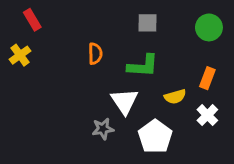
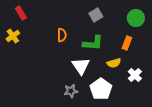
gray square: (147, 23) -> (96, 15), turned -32
orange rectangle: (207, 78) -> (127, 43), moved
gray star: (103, 129) -> (71, 91), moved

